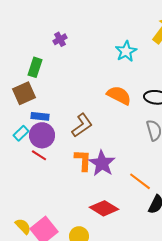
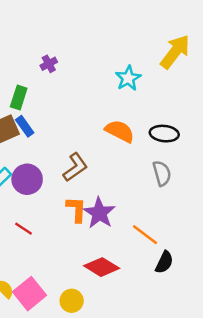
blue rectangle: (40, 116) -> (25, 126), moved, turned 48
red line: (39, 155) -> (23, 229), moved

